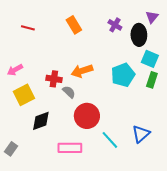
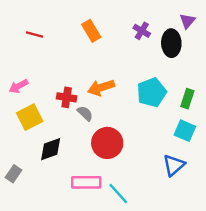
cyan square: (150, 59) -> (185, 131), moved
cyan line: (110, 140) -> (118, 194), moved
gray rectangle: (11, 149) -> (14, 174), moved

